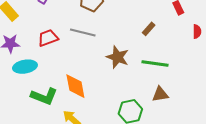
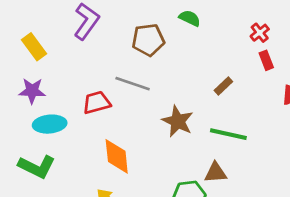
red trapezoid: (48, 38) -> (97, 103), moved
brown triangle: (160, 94) -> (216, 173), moved
green L-shape: (44, 96) -> (37, 167), moved

